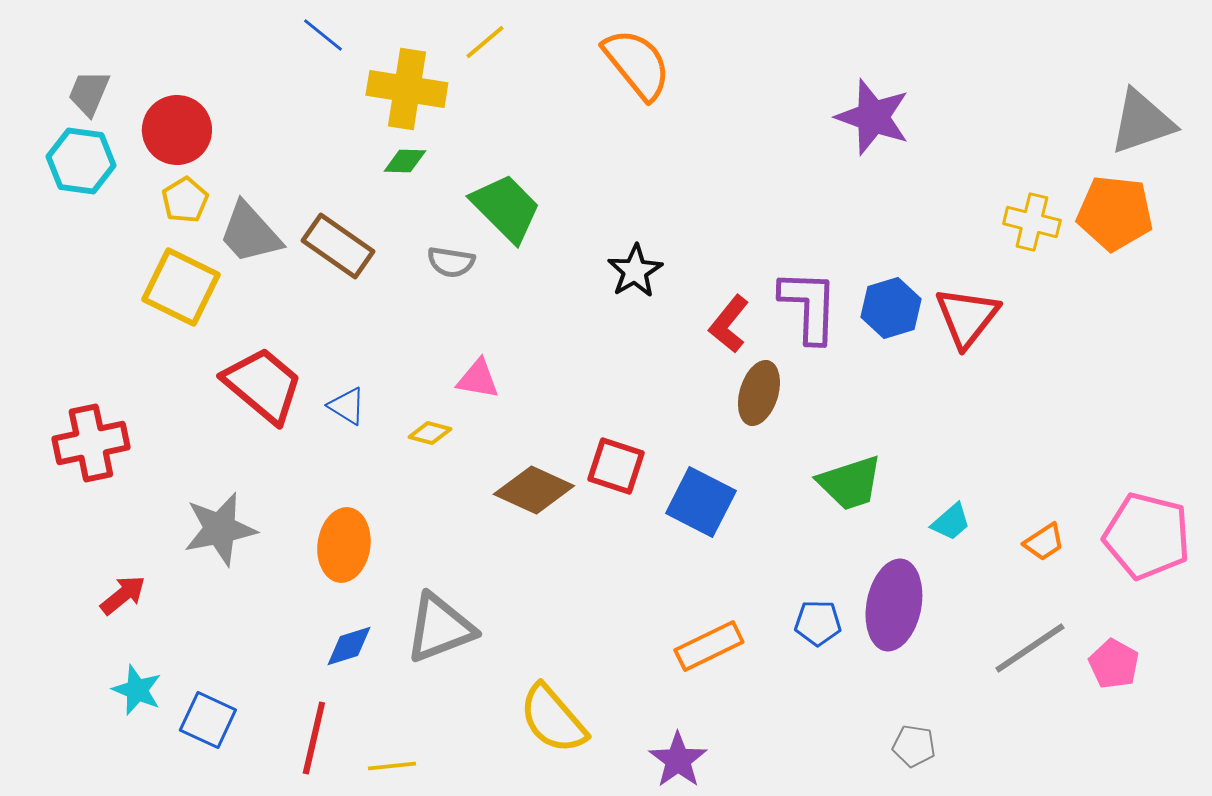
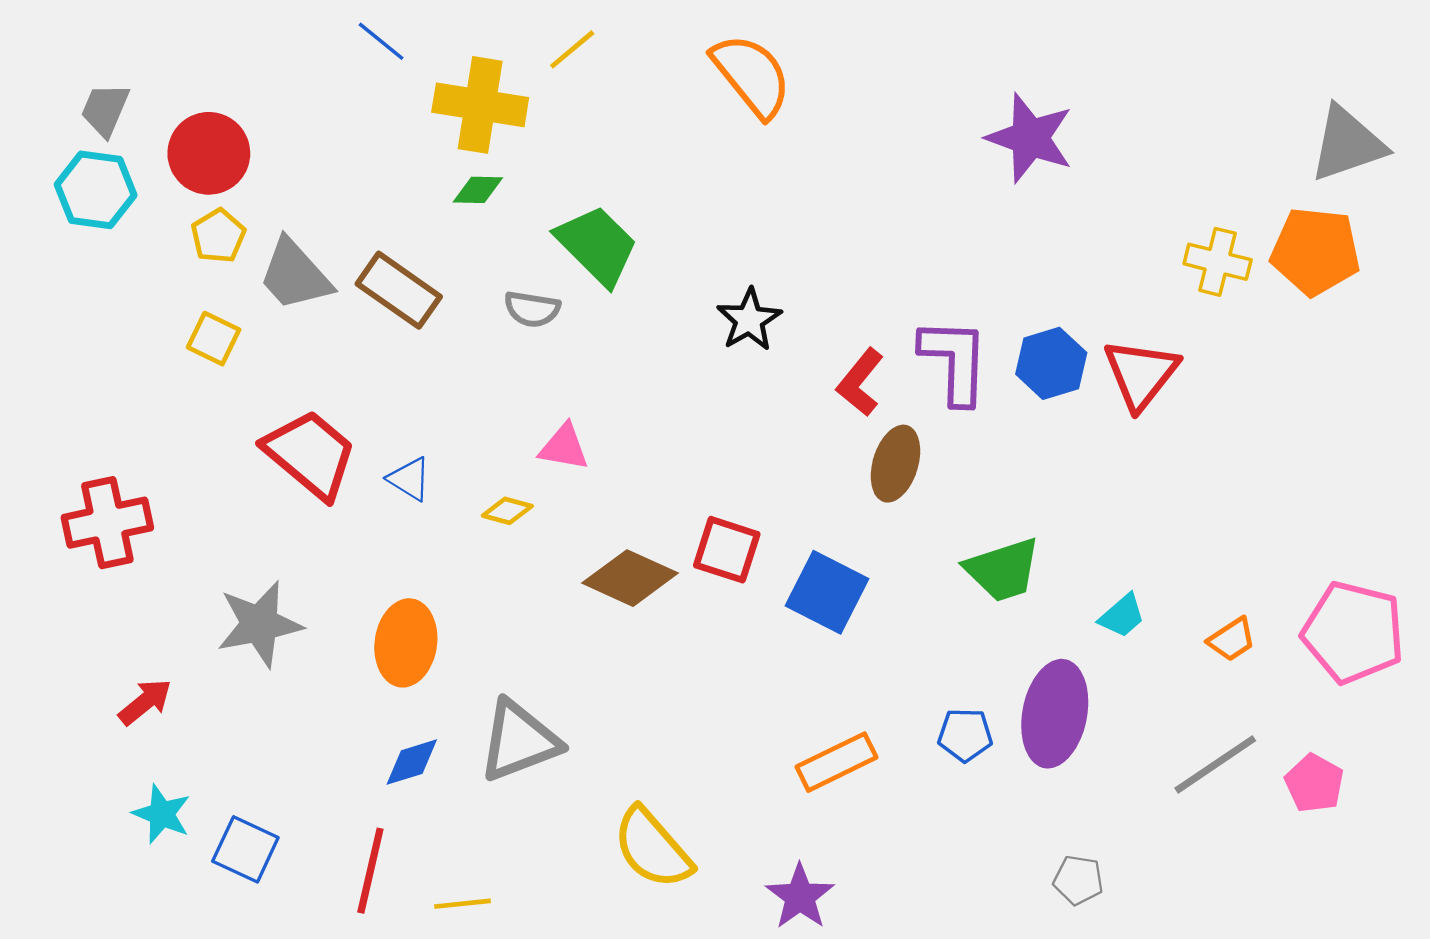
yellow square: (181, 287) -> (214, 339), size x0.6

